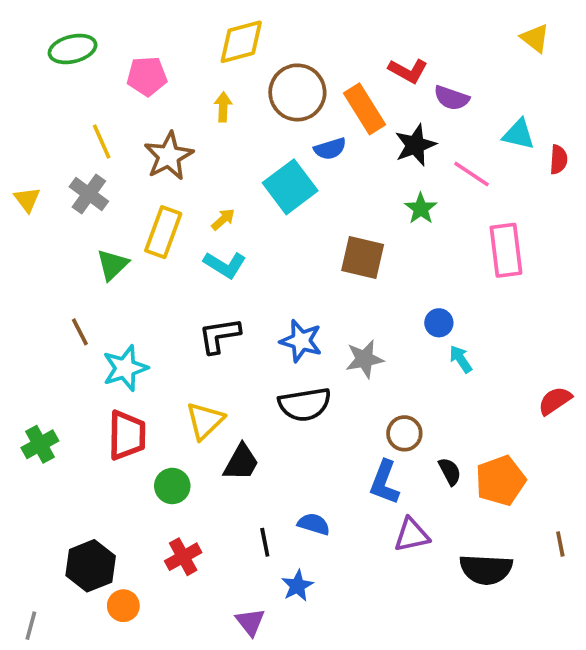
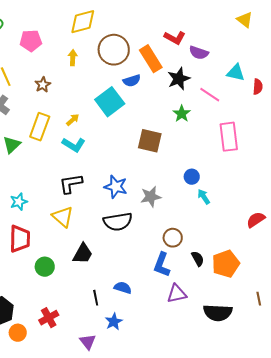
brown star: (169, 156) -> (43, 85), size x0.6
cyan star: (125, 368) -> (19, 202), size x0.7
yellow triangle: (205, 421) -> (63, 217), moved, turned -35
red cross: (183, 557) -> (49, 318), moved

